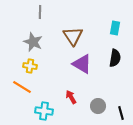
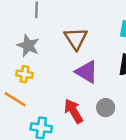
red arrow: (71, 97) -> (73, 111), size x1.5
gray circle: (98, 106) -> (106, 108), moved

